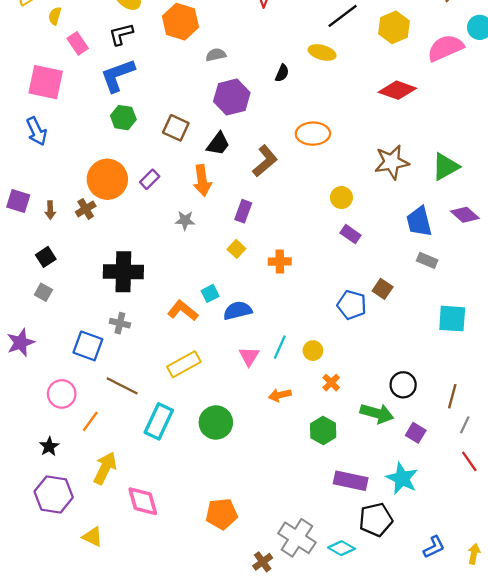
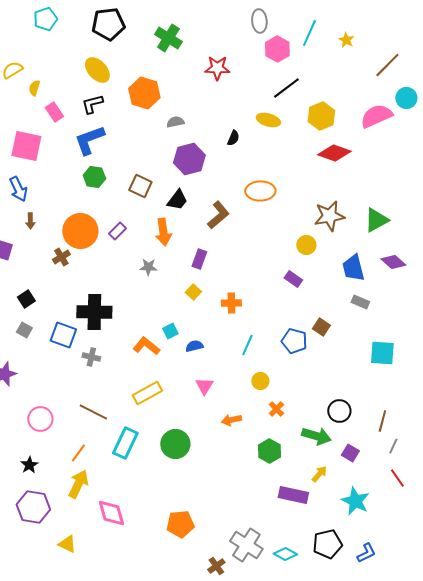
yellow hexagon: (394, 27) -> (321, 116), moved
yellow circle: (341, 198) -> (306, 245), moved
brown arrow: (50, 210) -> (30, 221), moved
blue semicircle: (238, 311) -> (194, 346), size x0.7
blue square: (88, 346) -> (63, 335), moved
cyan line: (280, 347) -> (247, 345), moved
orange line: (90, 421) -> (78, 453), moved
cyan star: (402, 478) -> (355, 501), moved
black pentagon: (376, 520) -> (327, 544), moved
yellow arrow: (474, 554) -> (319, 474), moved, turned 30

